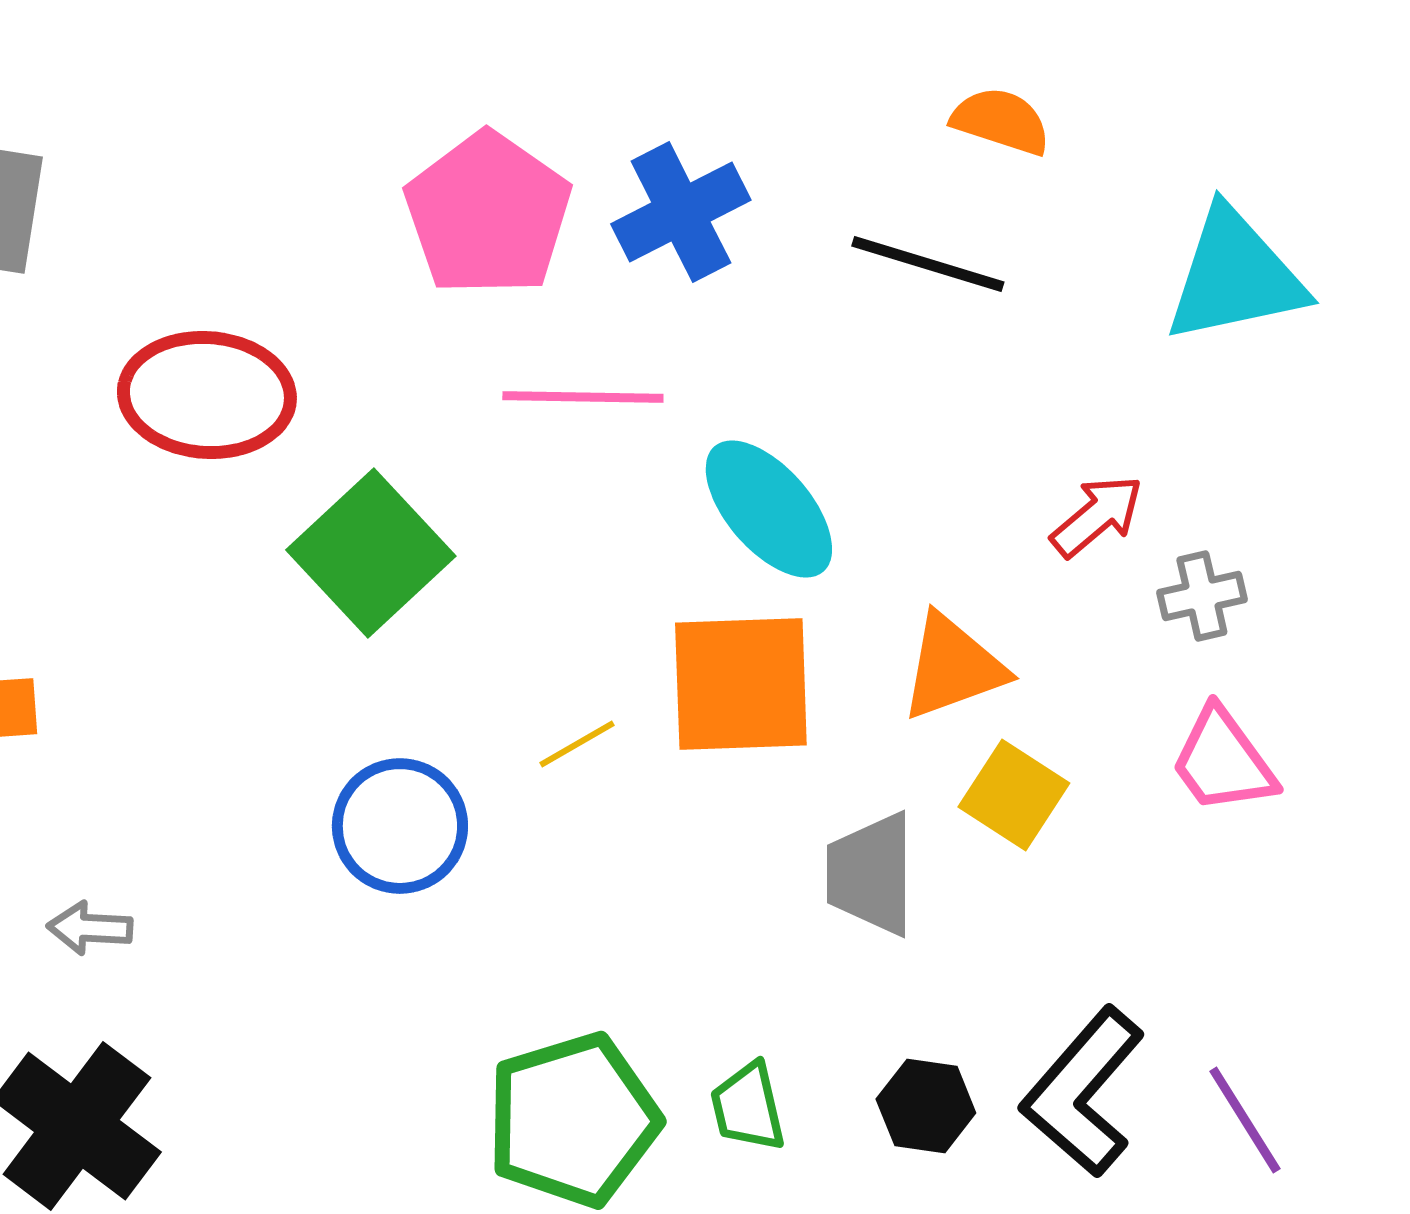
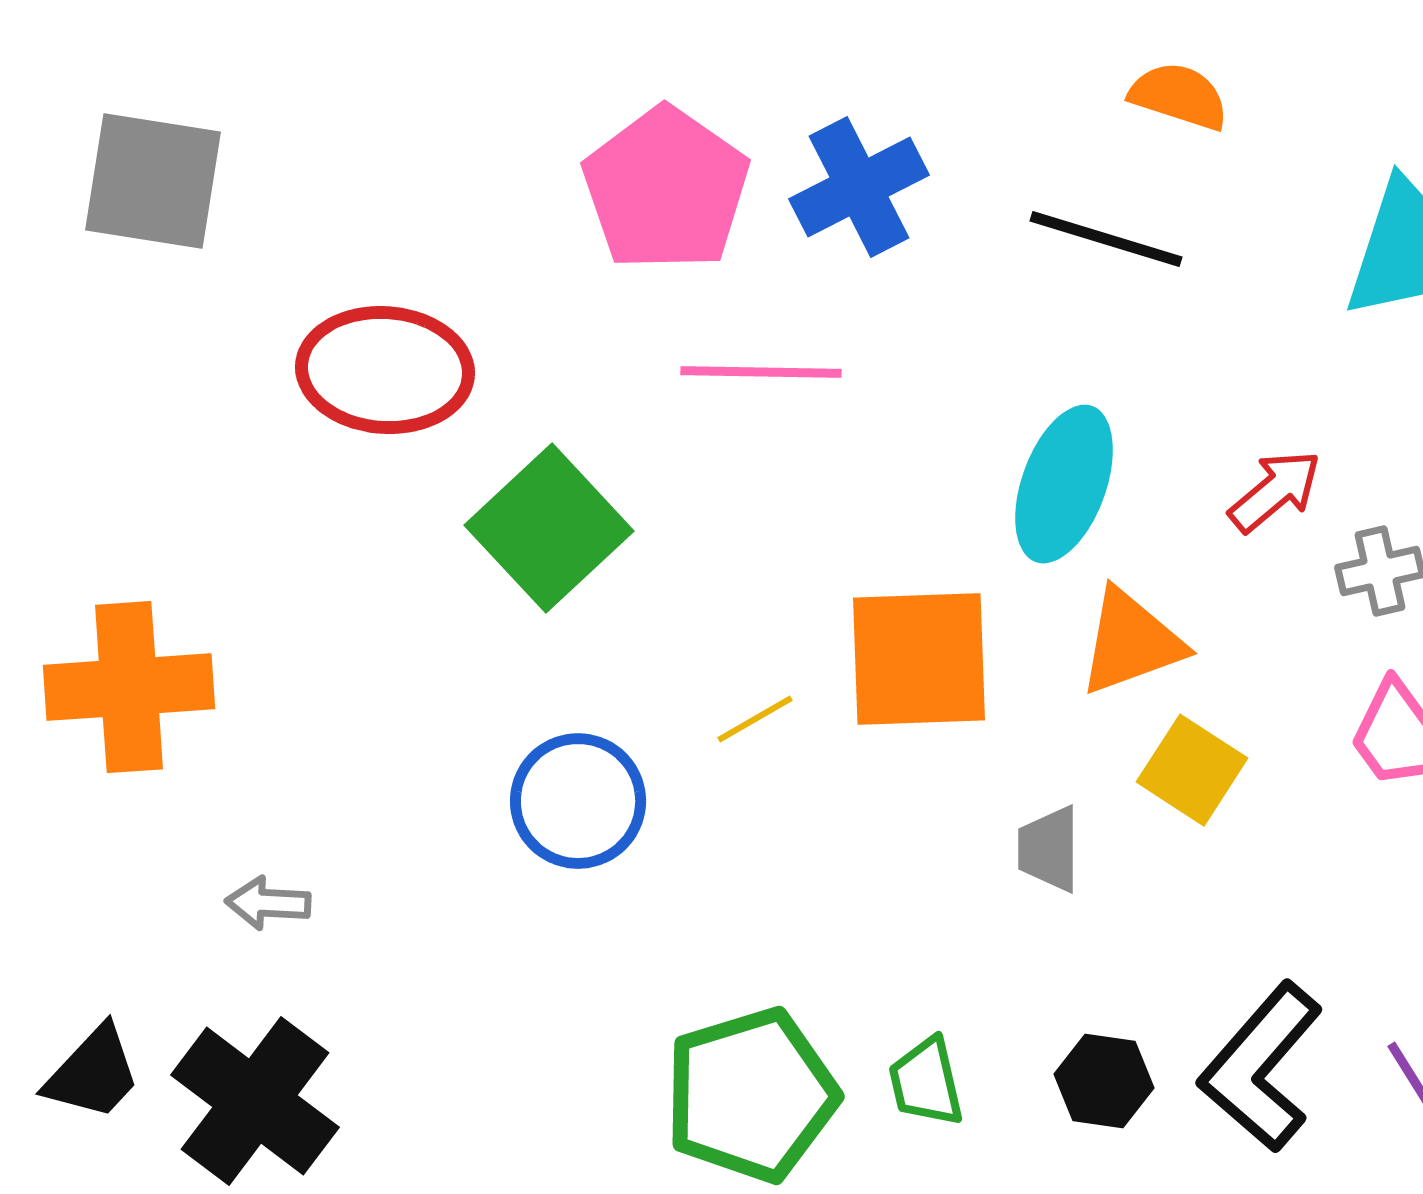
cyan ellipse: (769, 509) -> (1064, 484), moved, turned 61
gray trapezoid: (871, 874) -> (1049, 849), size x0.7

